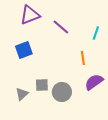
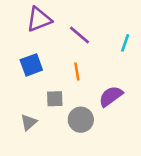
orange line: (83, 58) -> (77, 71), moved
purple semicircle: (94, 82) -> (111, 96), moved
gray square: (42, 85) -> (55, 99), moved

